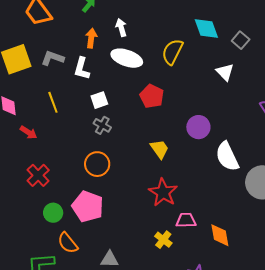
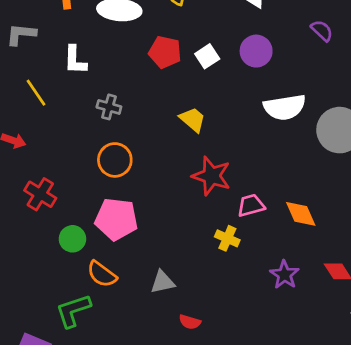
white L-shape: (82, 69) -> (75, 60), moved
white square: (99, 100) -> (207, 56), moved
purple circle: (198, 127) -> (256, 51), moved
white semicircle: (227, 156) -> (285, 107), turned -60

